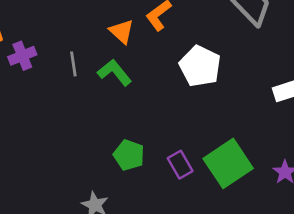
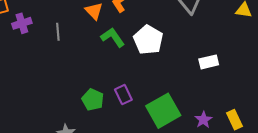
green L-shape: (115, 72) -> (113, 37), moved
purple rectangle: (180, 165) -> (123, 95), moved

